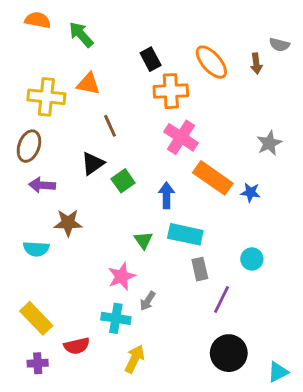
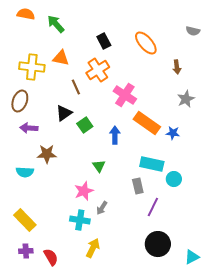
brown arrow: (256, 64) -> (177, 67), moved
orange cross: (171, 91) -> (98, 70), moved, turned -30
cyan rectangle: (185, 234) -> (152, 164), moved
red semicircle: (77, 346) -> (51, 257), moved, turned -108

